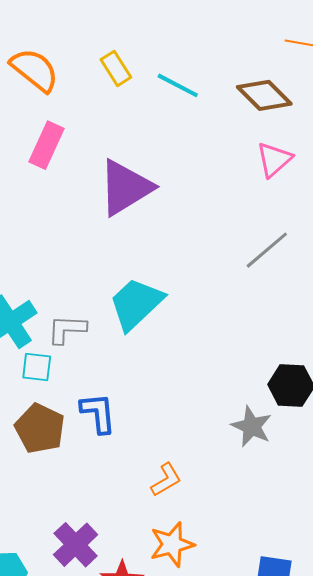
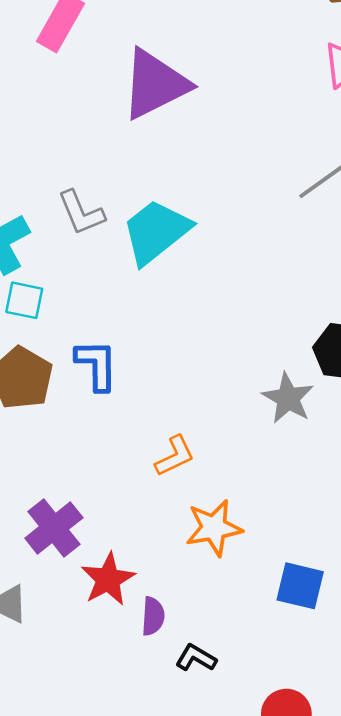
gray L-shape: (67, 329) -> (81, 213), moved, turned -120
orange star: (172, 544) -> (214, 528), moved

